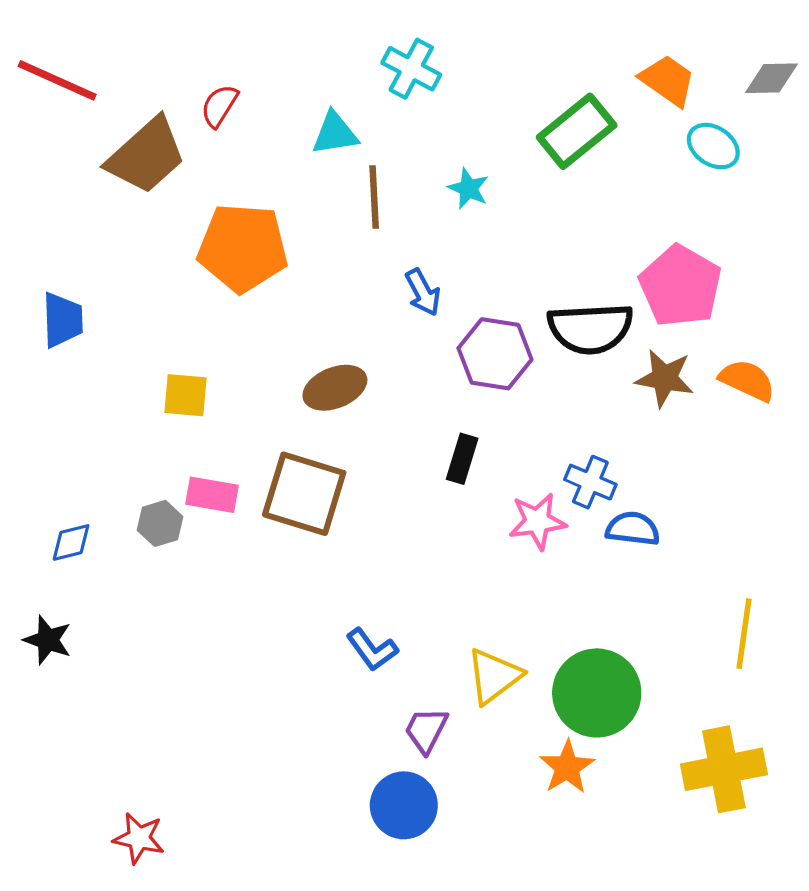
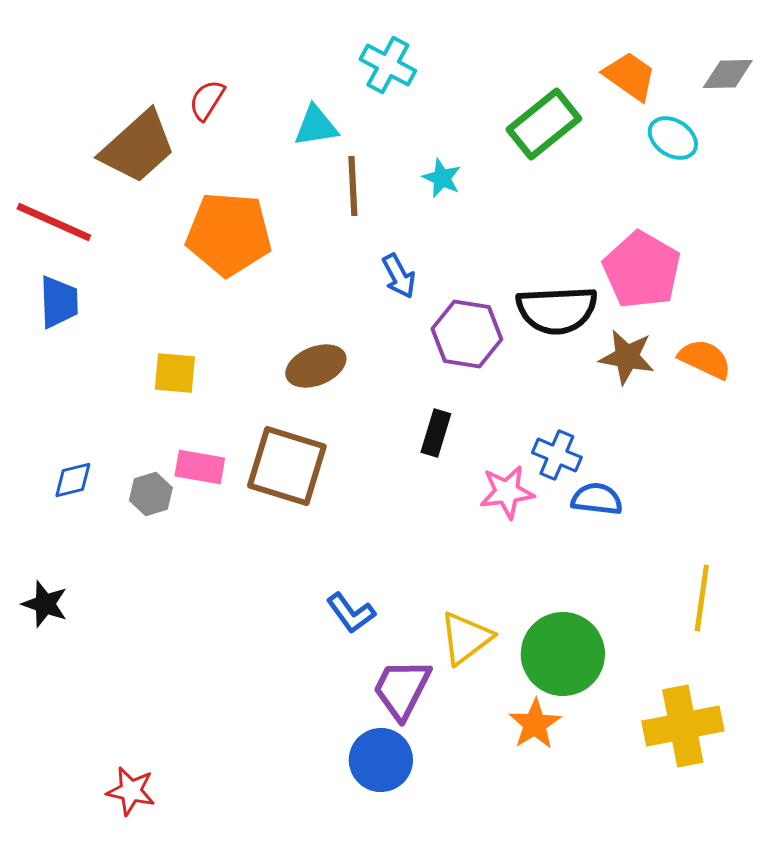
red line: (57, 80) -> (54, 222), moved
blue diamond: (71, 542) -> (73, 480), moved
purple trapezoid: (426, 730) -> (402, 689), size x1.4

